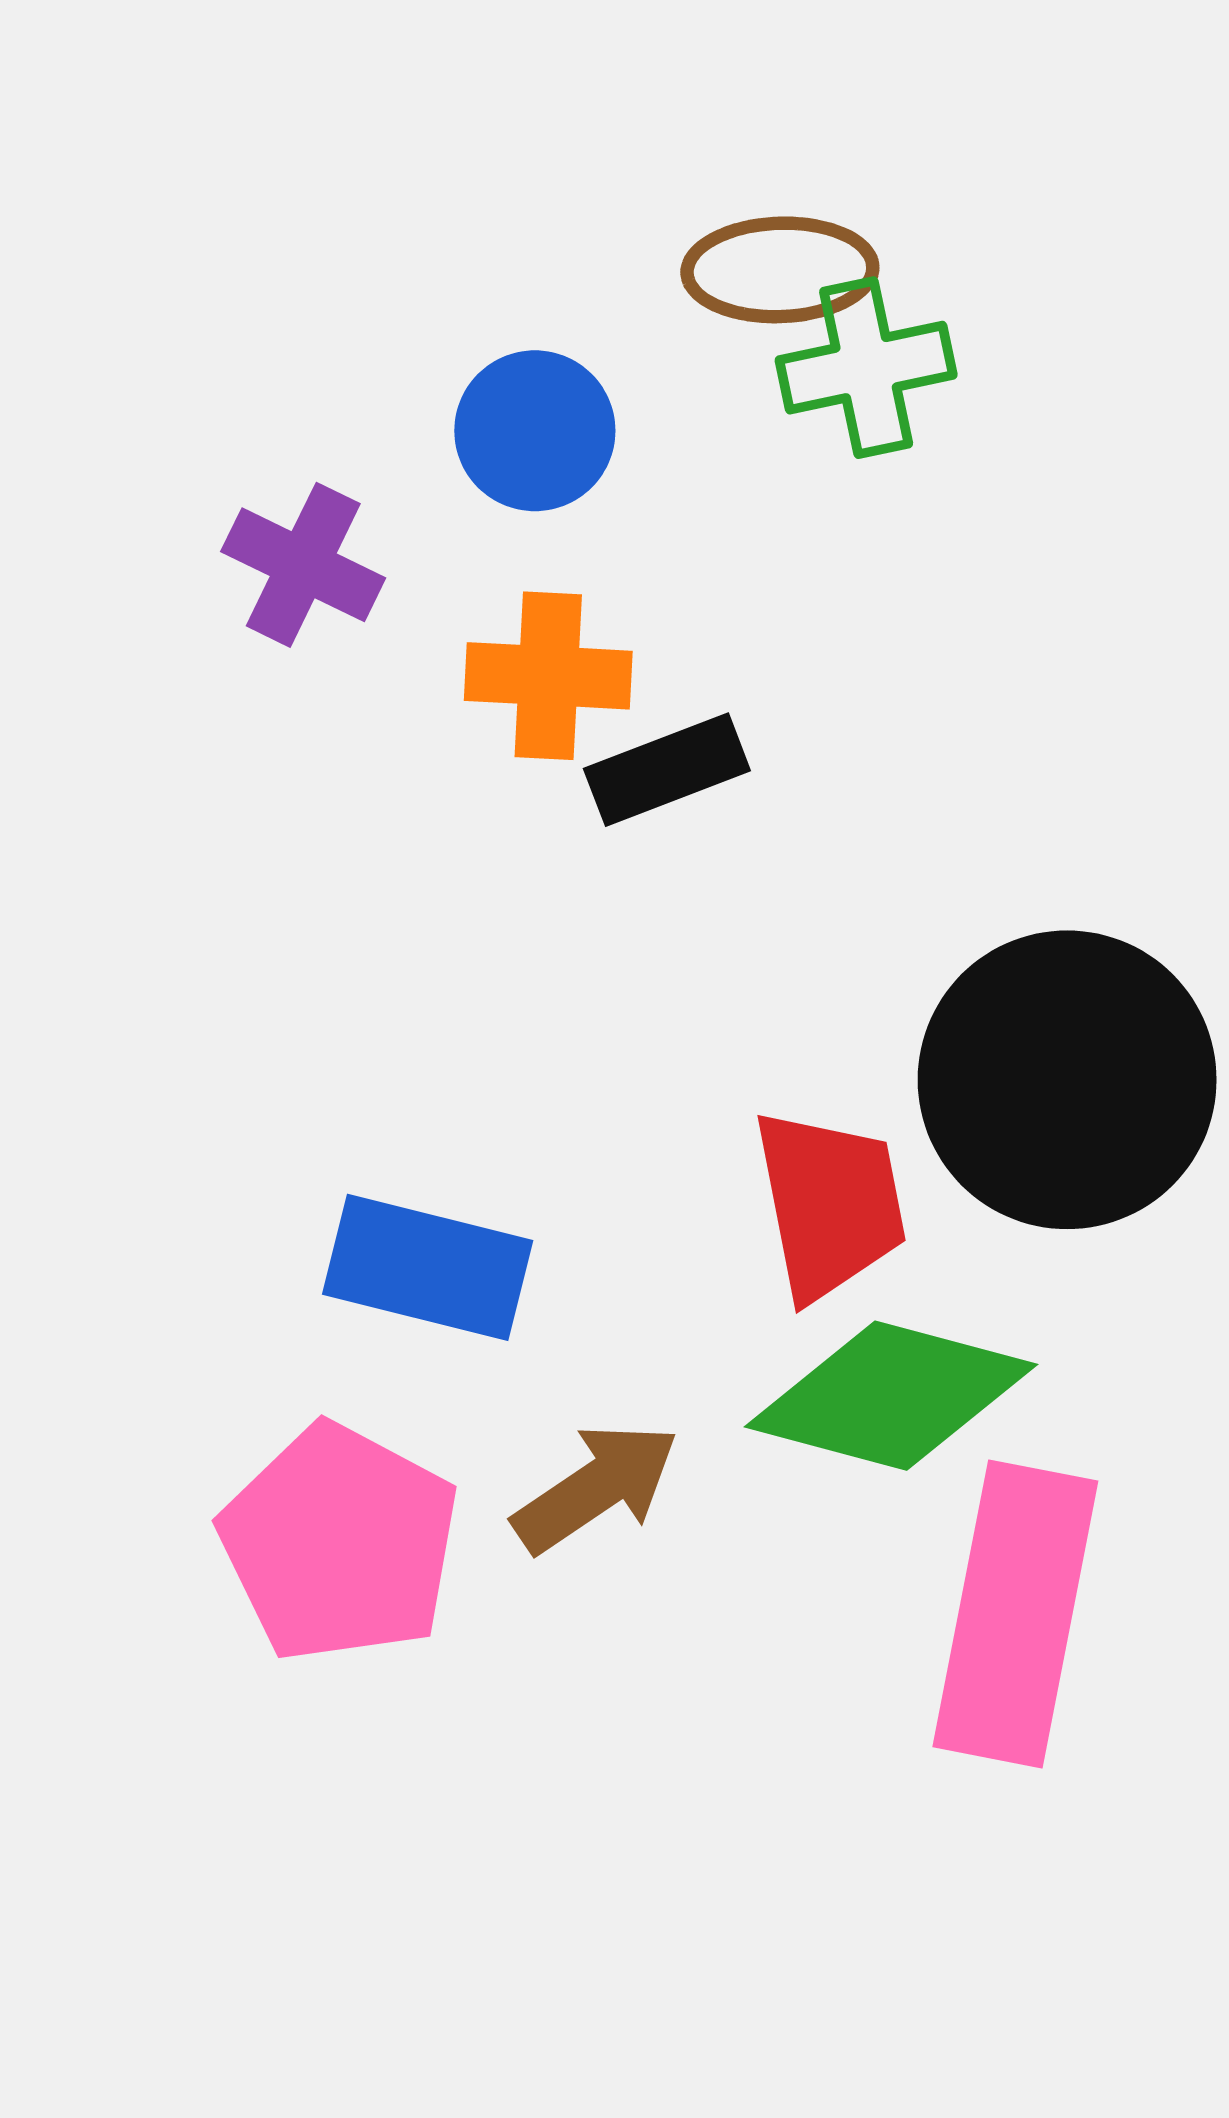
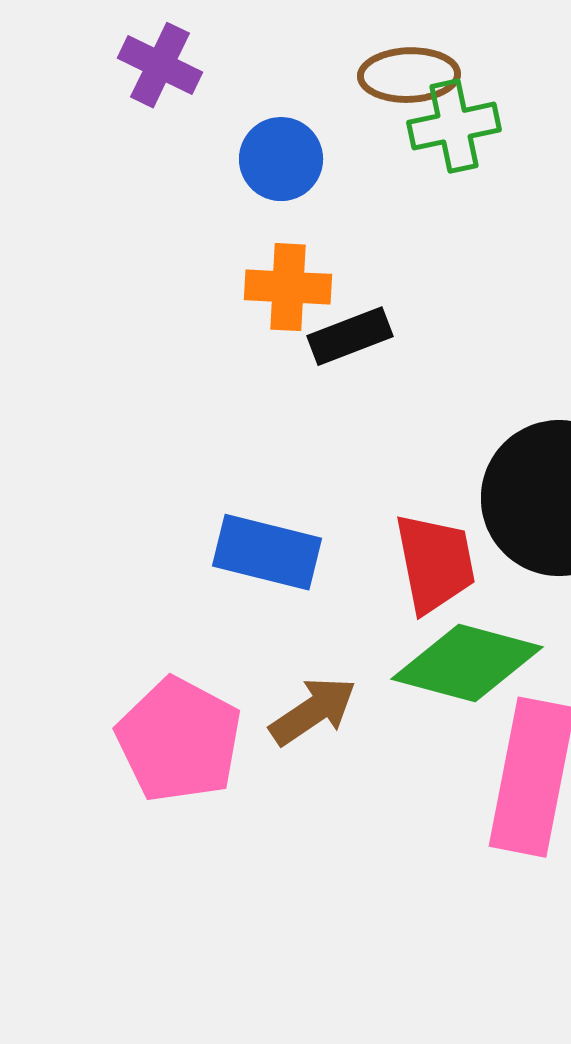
purple cross: (303, 565) -> (160, 65), moved
blue rectangle: (428, 1267) -> (267, 552), moved

